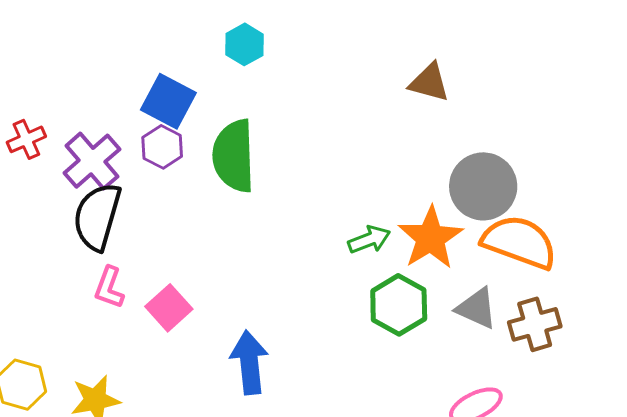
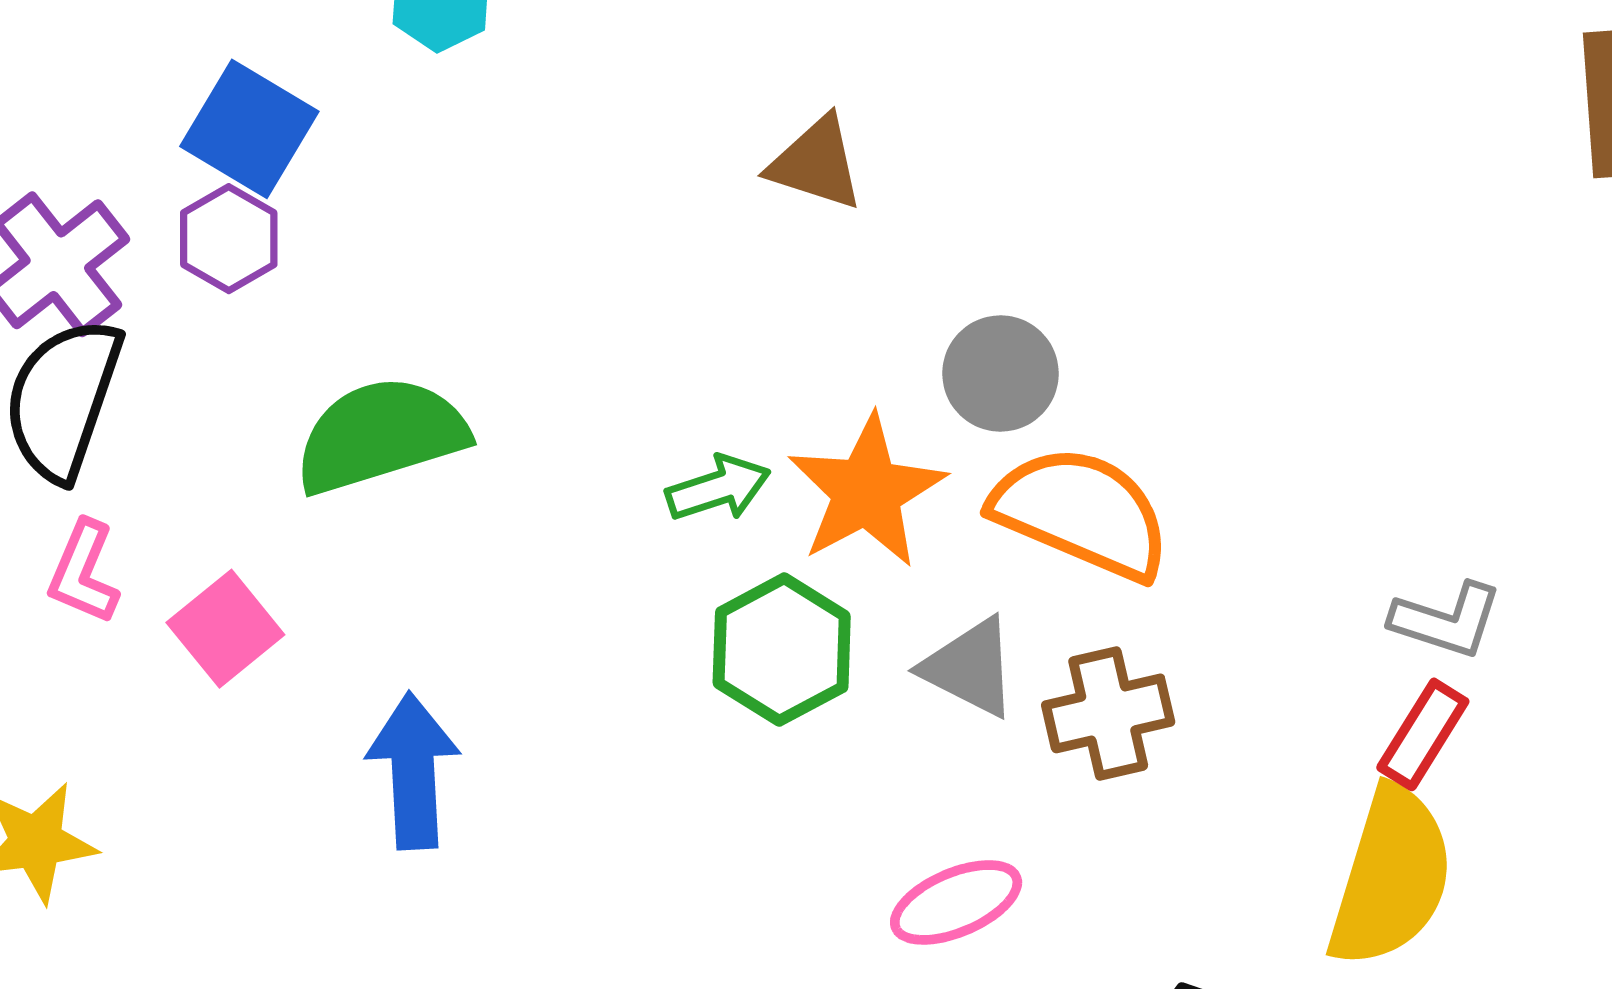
brown triangle: (429, 82) -> (816, 163), moved
green semicircle: (234, 156) -> (381, 435), moved, turned 72
gray circle: (483, 186) -> (1001, 374), size x0.7

